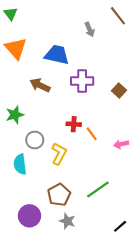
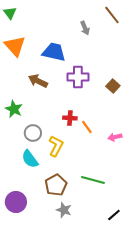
green star: (15, 115) -> (14, 109), turned -30
cyan semicircle: (20, 164) -> (30, 159), moved, turned -30
green line: (98, 189) -> (93, 180), turned 50
purple circle: (29, 216) -> (16, 202), moved

